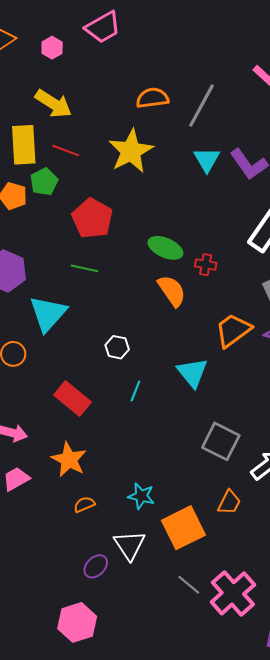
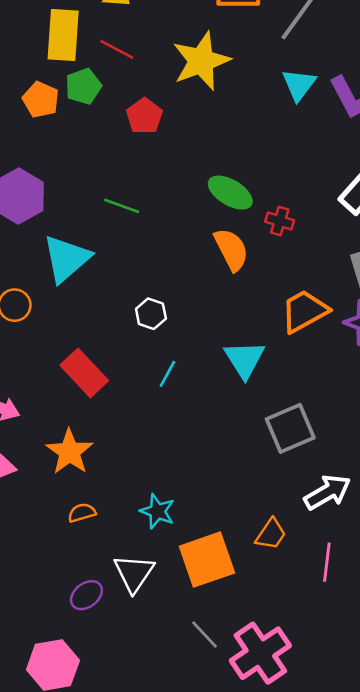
red pentagon: (92, 218) -> (144, 116), moved, size x0.7
gray square: (221, 441) -> (290, 428), moved, turned 33

